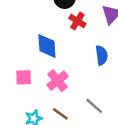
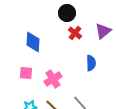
blue diamond: (47, 46) -> (33, 42), moved

